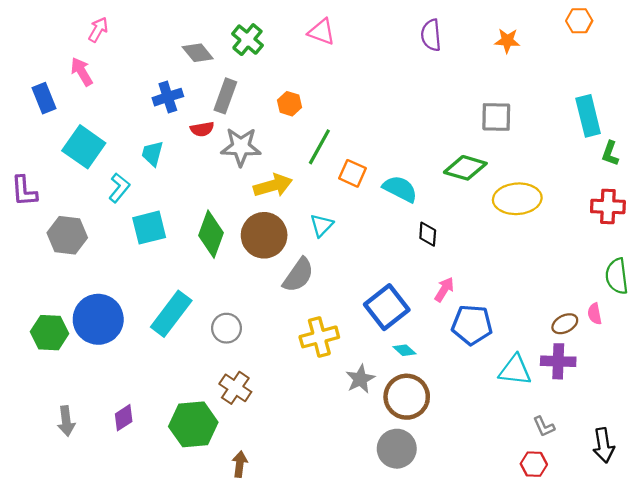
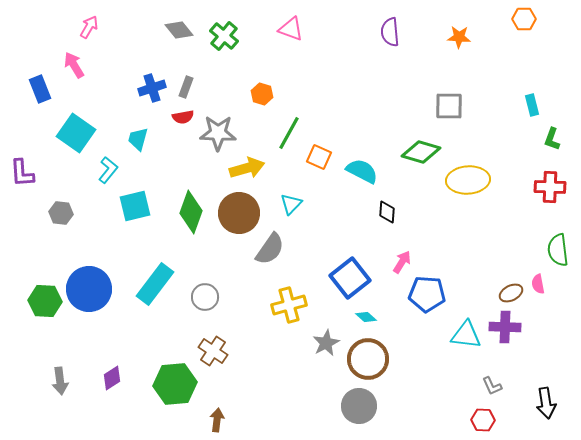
gray diamond: (198, 53) -> (179, 30), moved
gray rectangle: (225, 96) -> (186, 87), moved, size x0.7
cyan rectangle: (588, 116) -> (532, 105), size x0.6
gray hexagon: (67, 235) -> (61, 213), size x0.7

